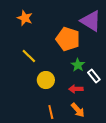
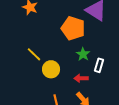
yellow line: (29, 56) -> (34, 54), moved
white rectangle: (94, 76) -> (99, 65), turned 56

